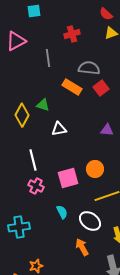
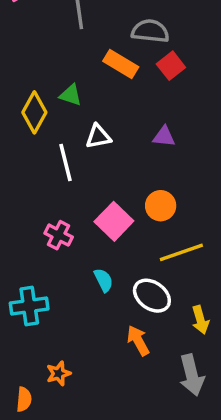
purple triangle: (107, 130) -> (164, 137), moved
white line: (33, 160) -> (65, 162), moved
pink square: (68, 178) -> (114, 221), turned -30

